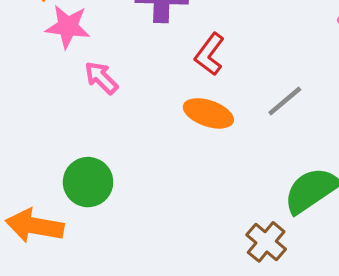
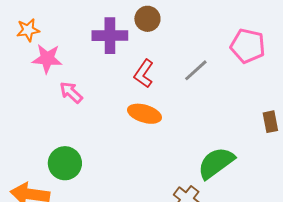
gray line: (285, 101) -> (196, 70), moved

